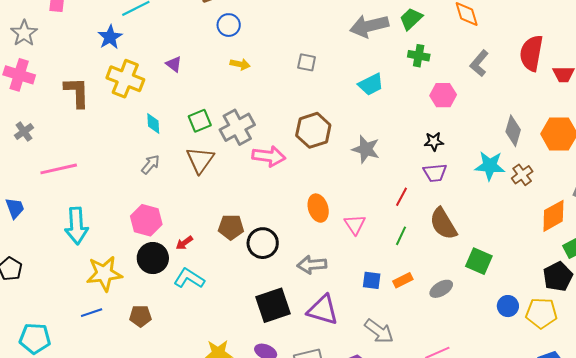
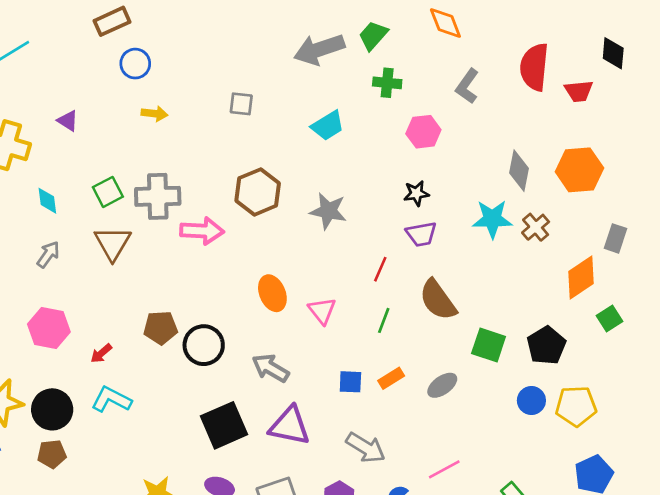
gray cross: (237, 127) -> (158, 196), turned 32
black circle: (153, 258) -> (52, 409), moved
gray arrow: (312, 265) -> (270, 368), turned 40
black pentagon: (558, 277) -> (546, 345), moved

